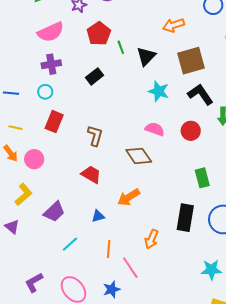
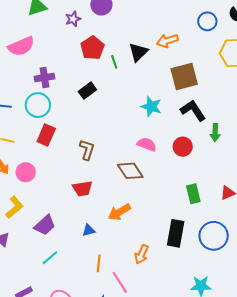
pink semicircle: (51, 32) -> (21, 46), moved
black triangle: (146, 56) -> (138, 52), moved
cyan circle: (45, 92) -> (38, 105), size x1.6
red trapezoid: (91, 174) -> (82, 189), turned 140
cyan line: (70, 244) -> (50, 258), moved

